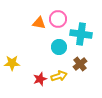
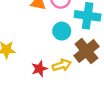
brown cross: (80, 64) -> (86, 51), size x1.5

